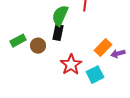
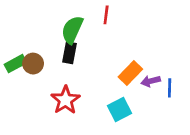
brown circle: (38, 46) -> (33, 64), moved
red star: (71, 65) -> (65, 100), moved

